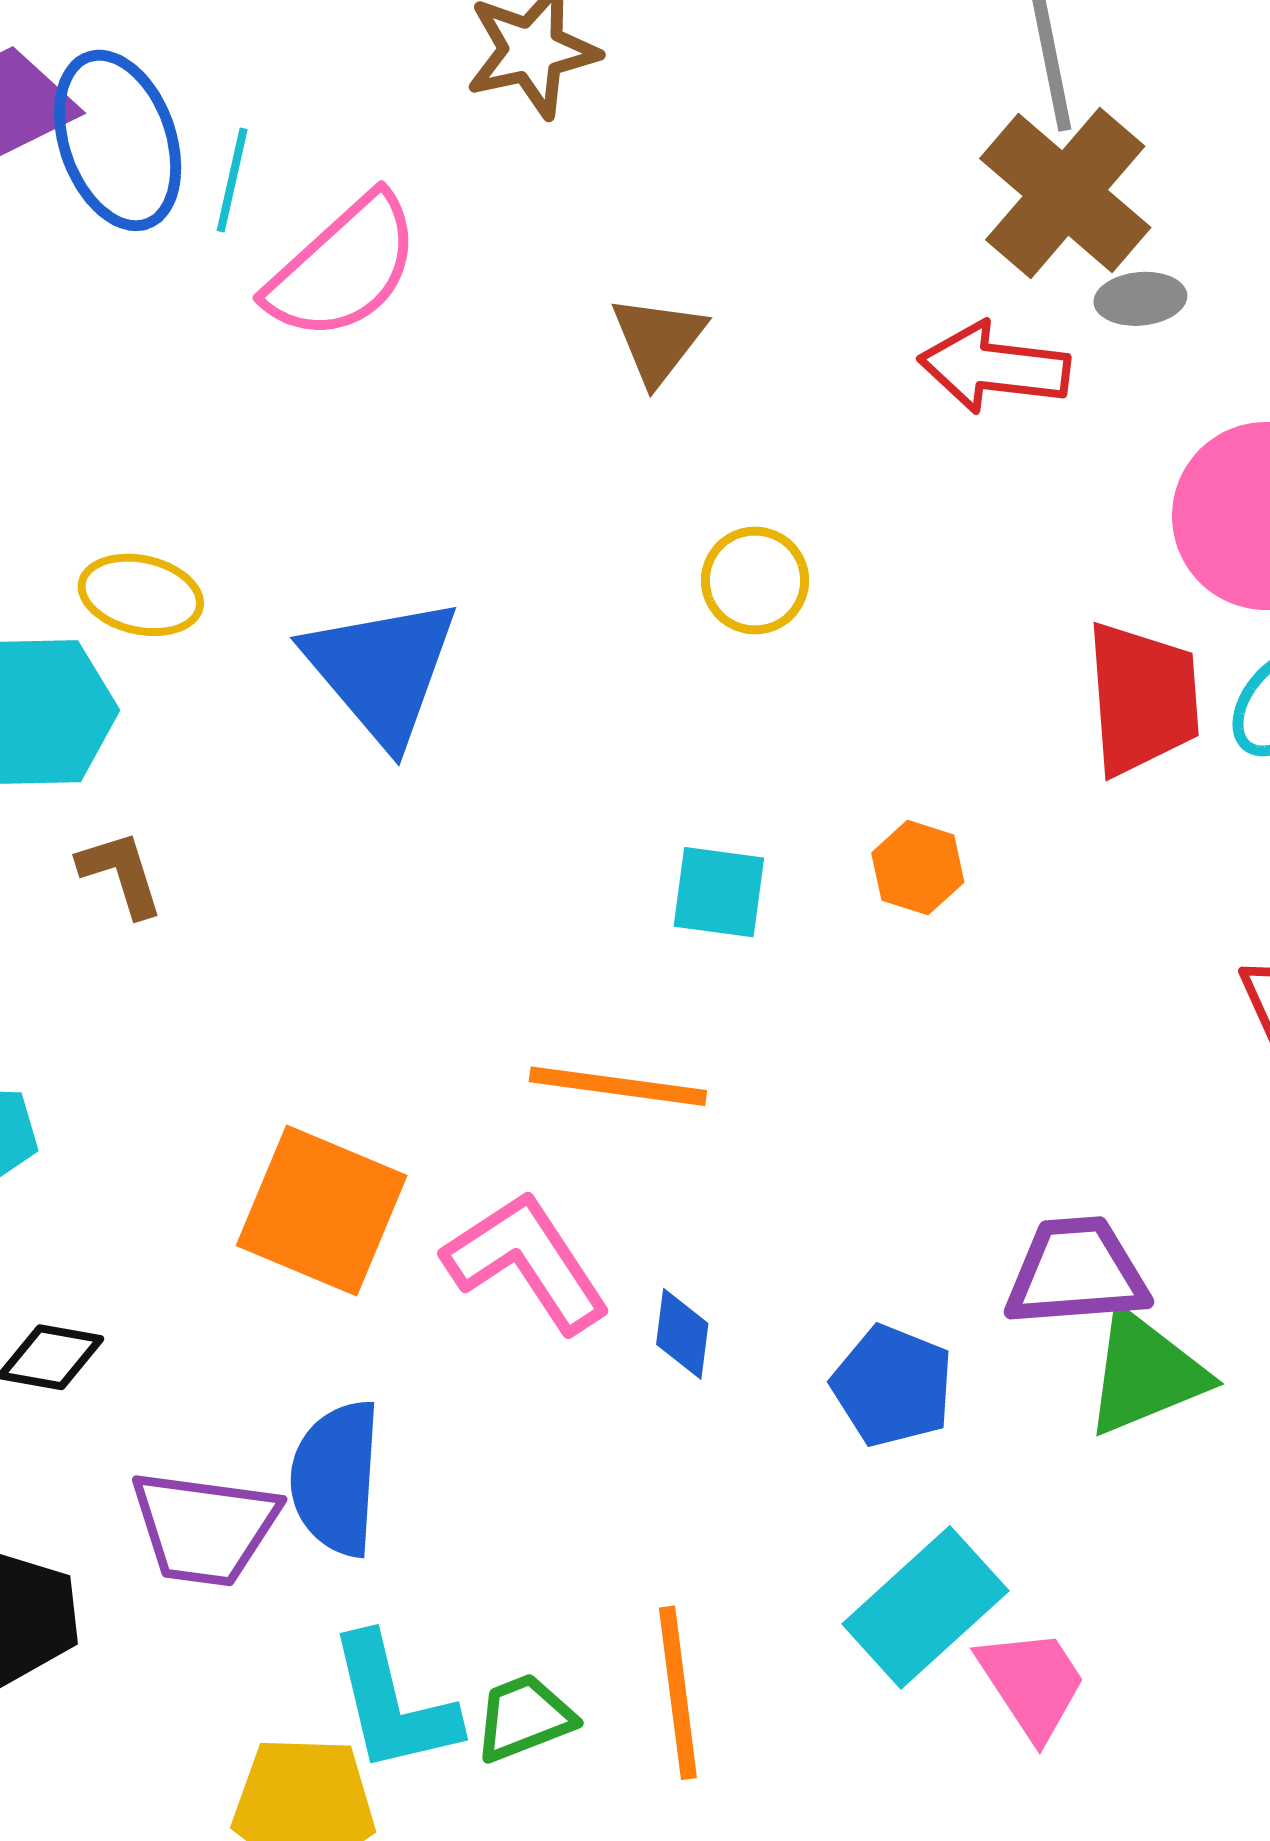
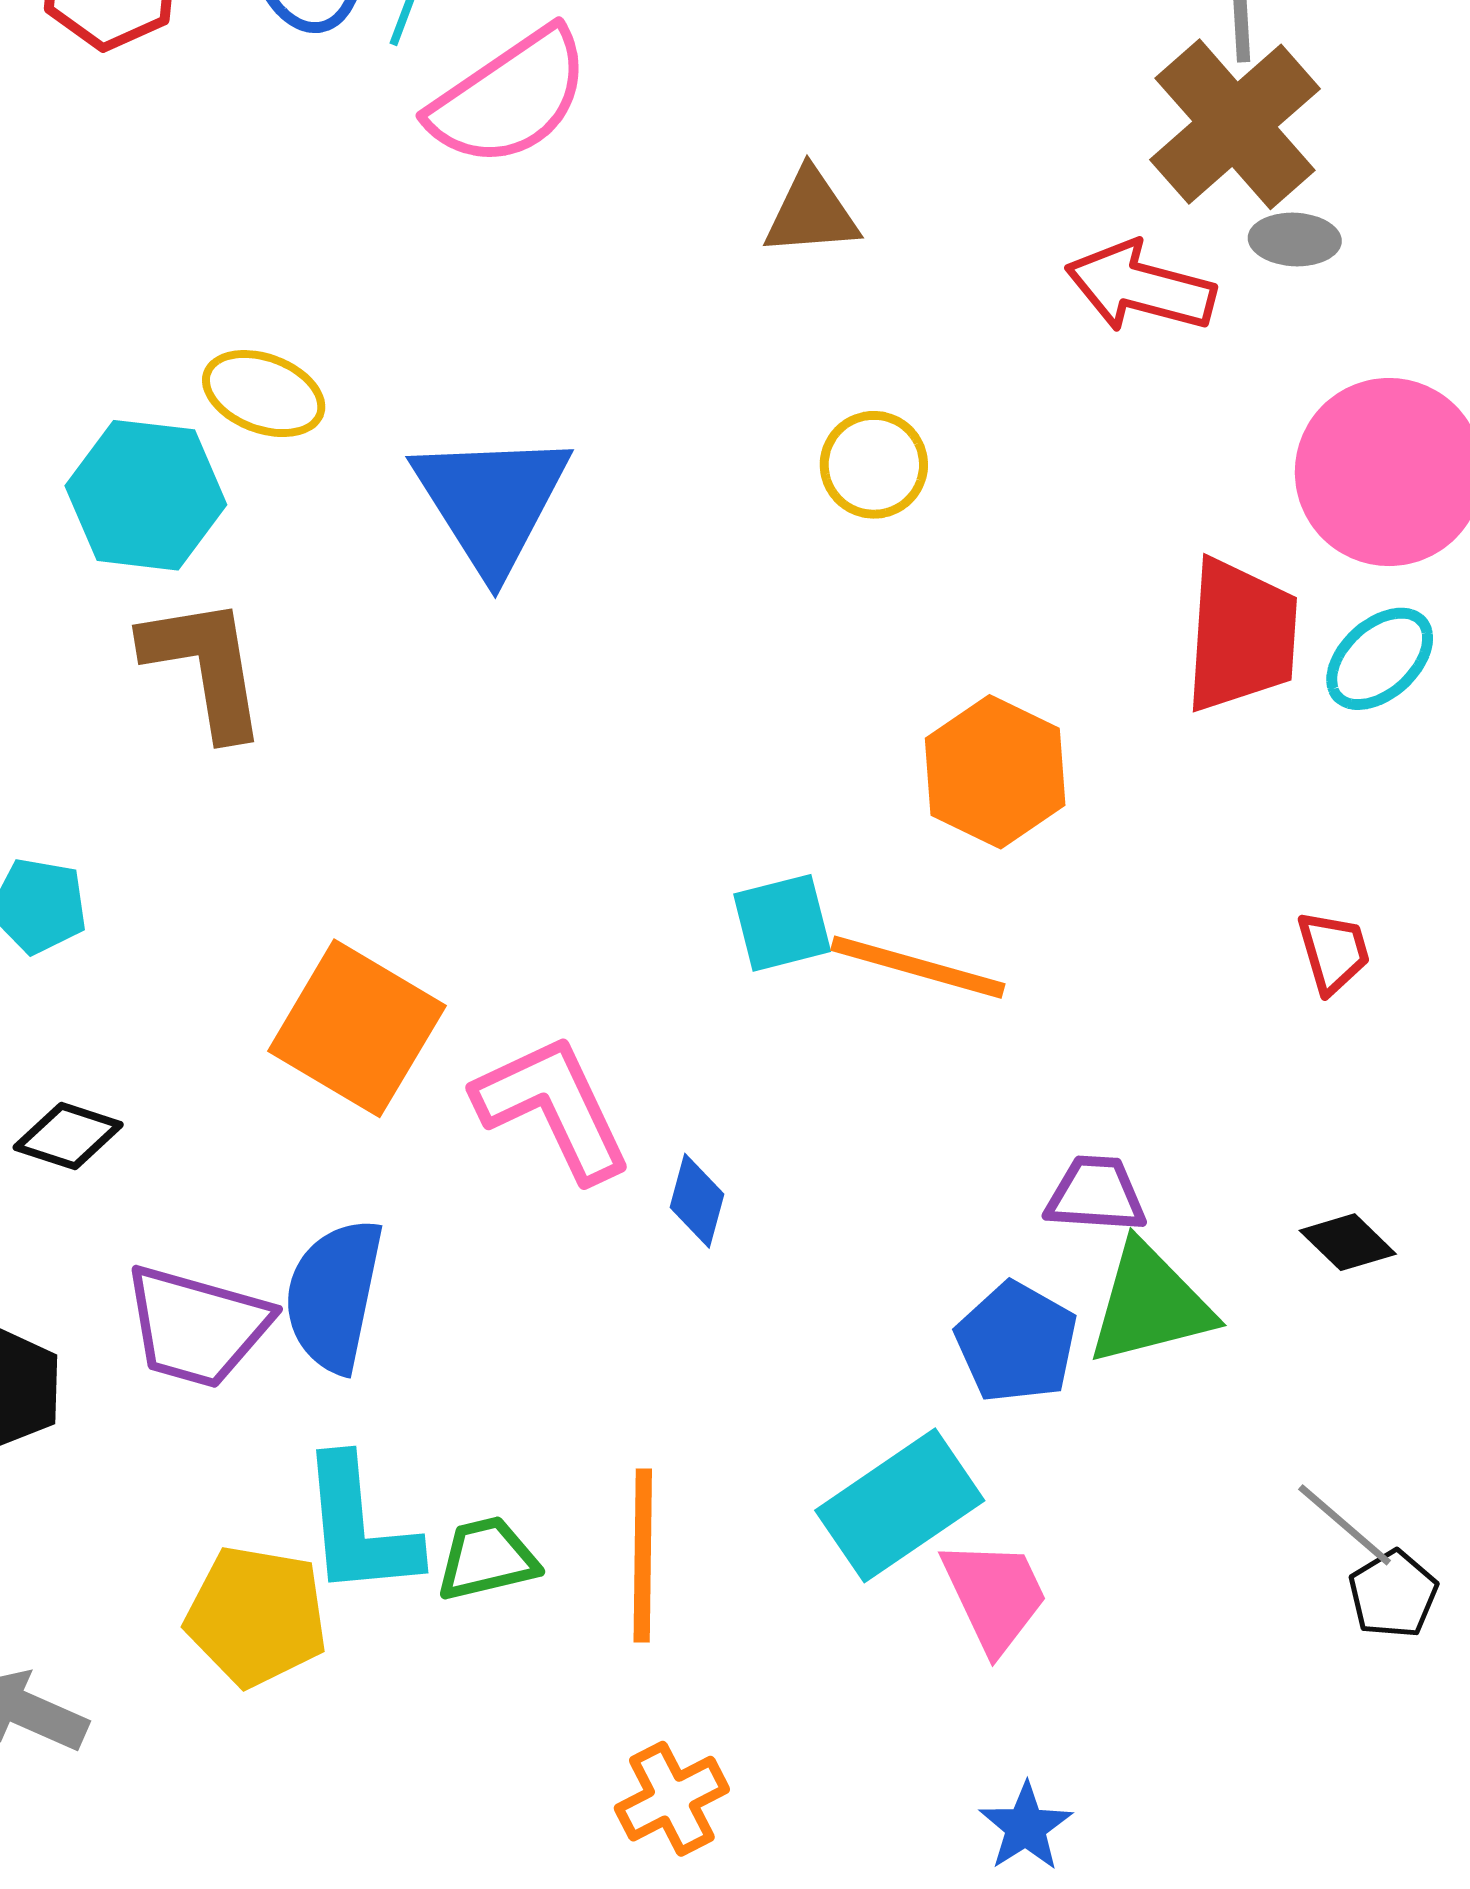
brown triangle: (658, 340) -> (811, 213), turned 40
orange hexagon: (918, 868) -> (995, 772), size x1.6
brown L-shape: (121, 873) -> (205, 667), size x1.6
cyan square: (719, 892) -> (782, 923), moved, turned -30
orange line: (618, 1086) -> (918, 967), moved
purple trapezoid: (1076, 1272) -> (1096, 1194), size x0.7
blue pentagon: (893, 1386) -> (1016, 1342), moved

